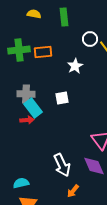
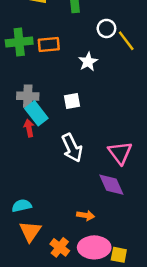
red arrow: (27, 120) -> (29, 128), turned -96
white arrow: (62, 165) -> (72, 148), moved
orange arrow: (73, 191) -> (86, 215), turned -120

